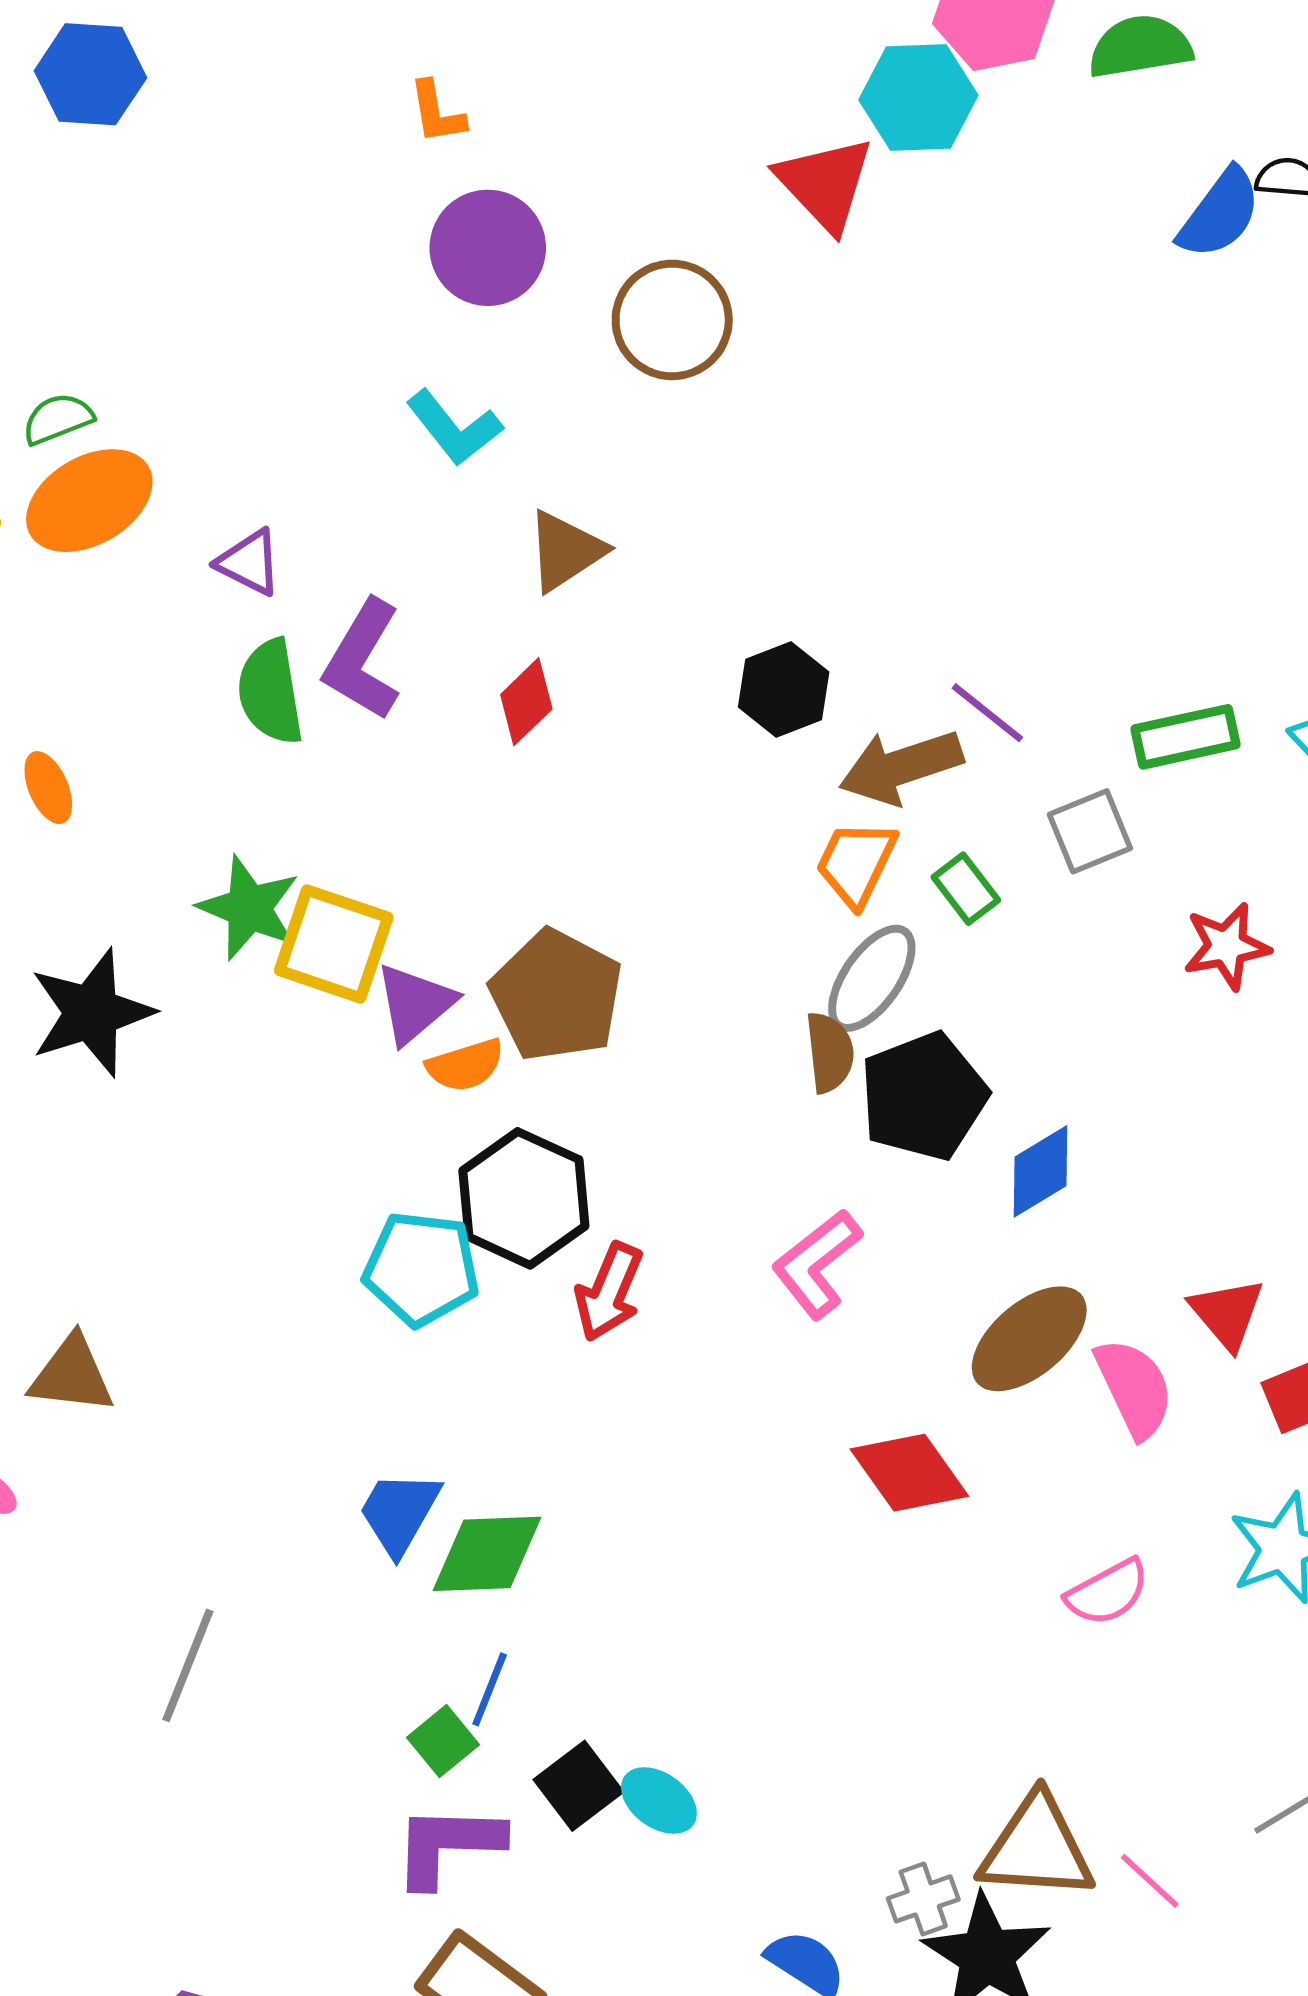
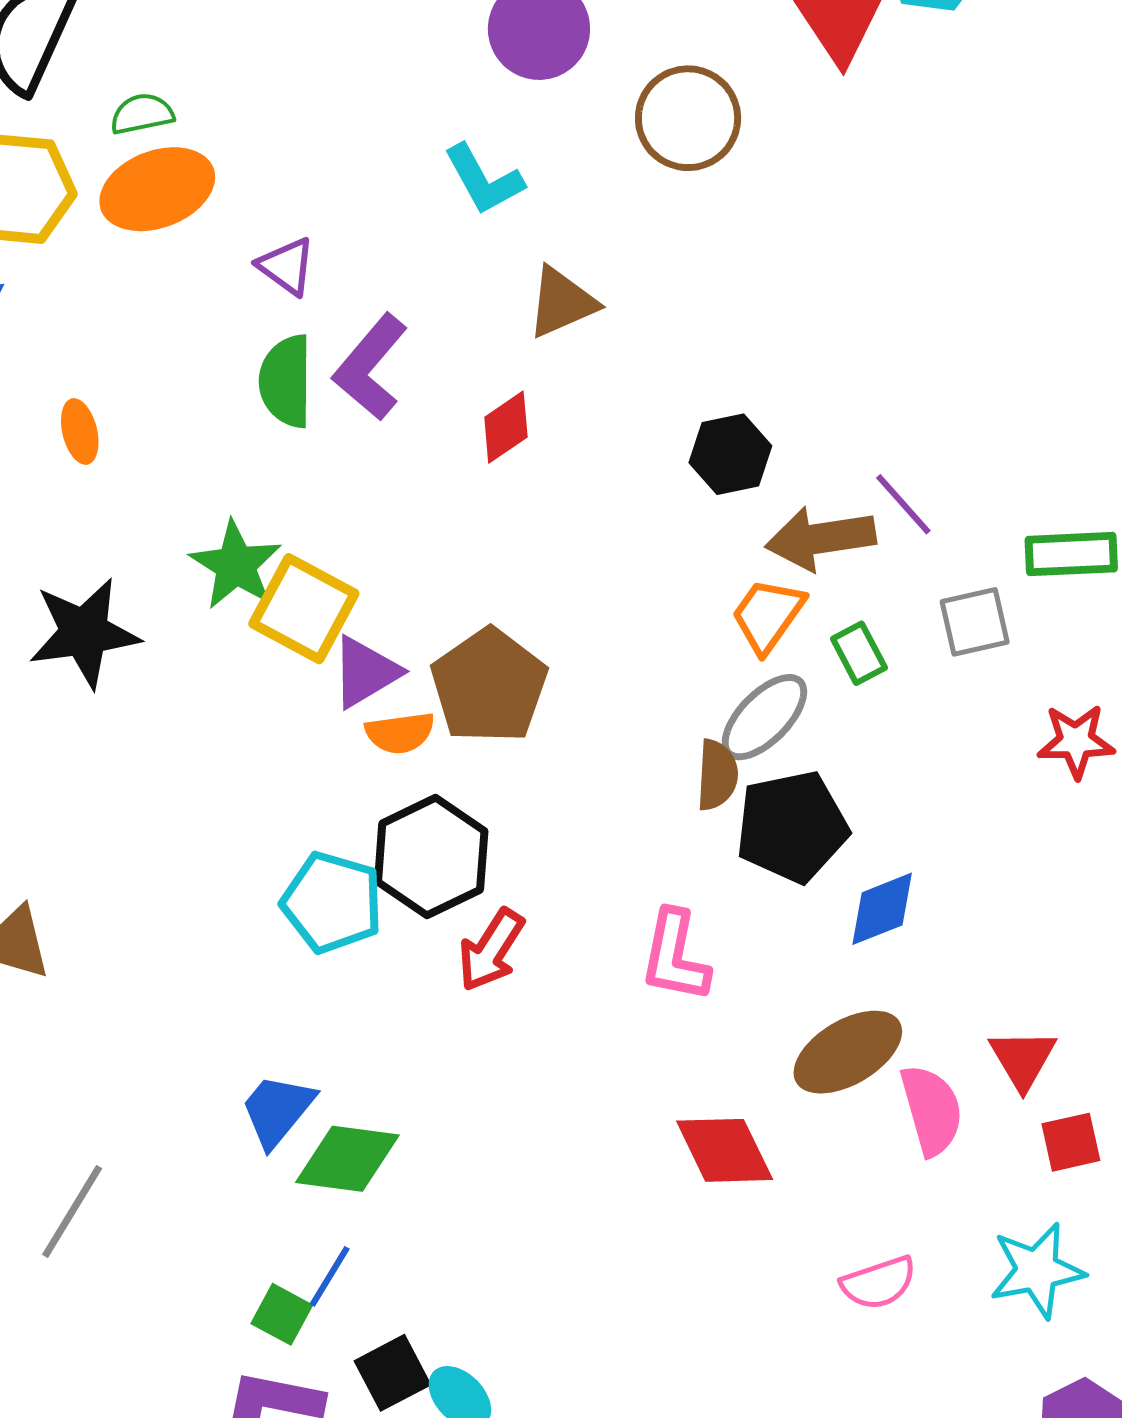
pink L-shape: (817, 1264) -> (675, 956), turned -50
green square: (443, 1741) -> (282, 1314), turned -32

